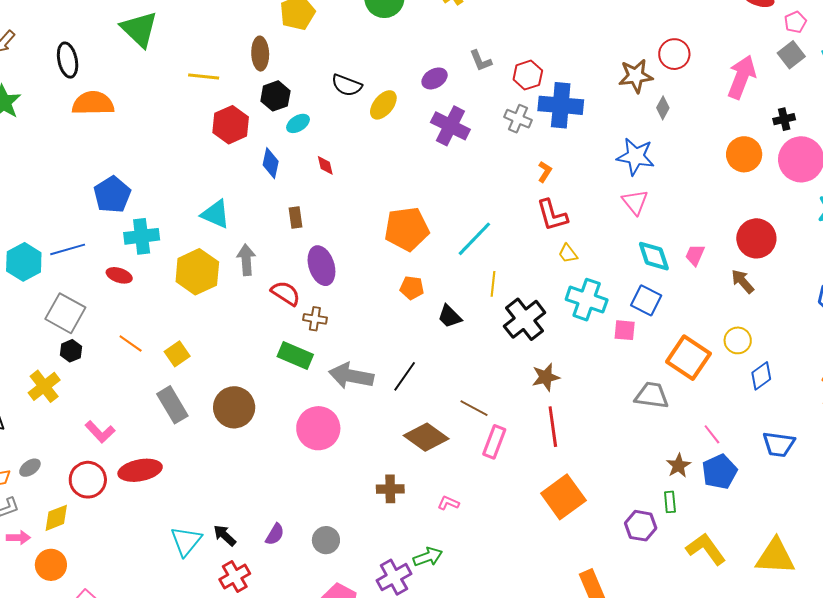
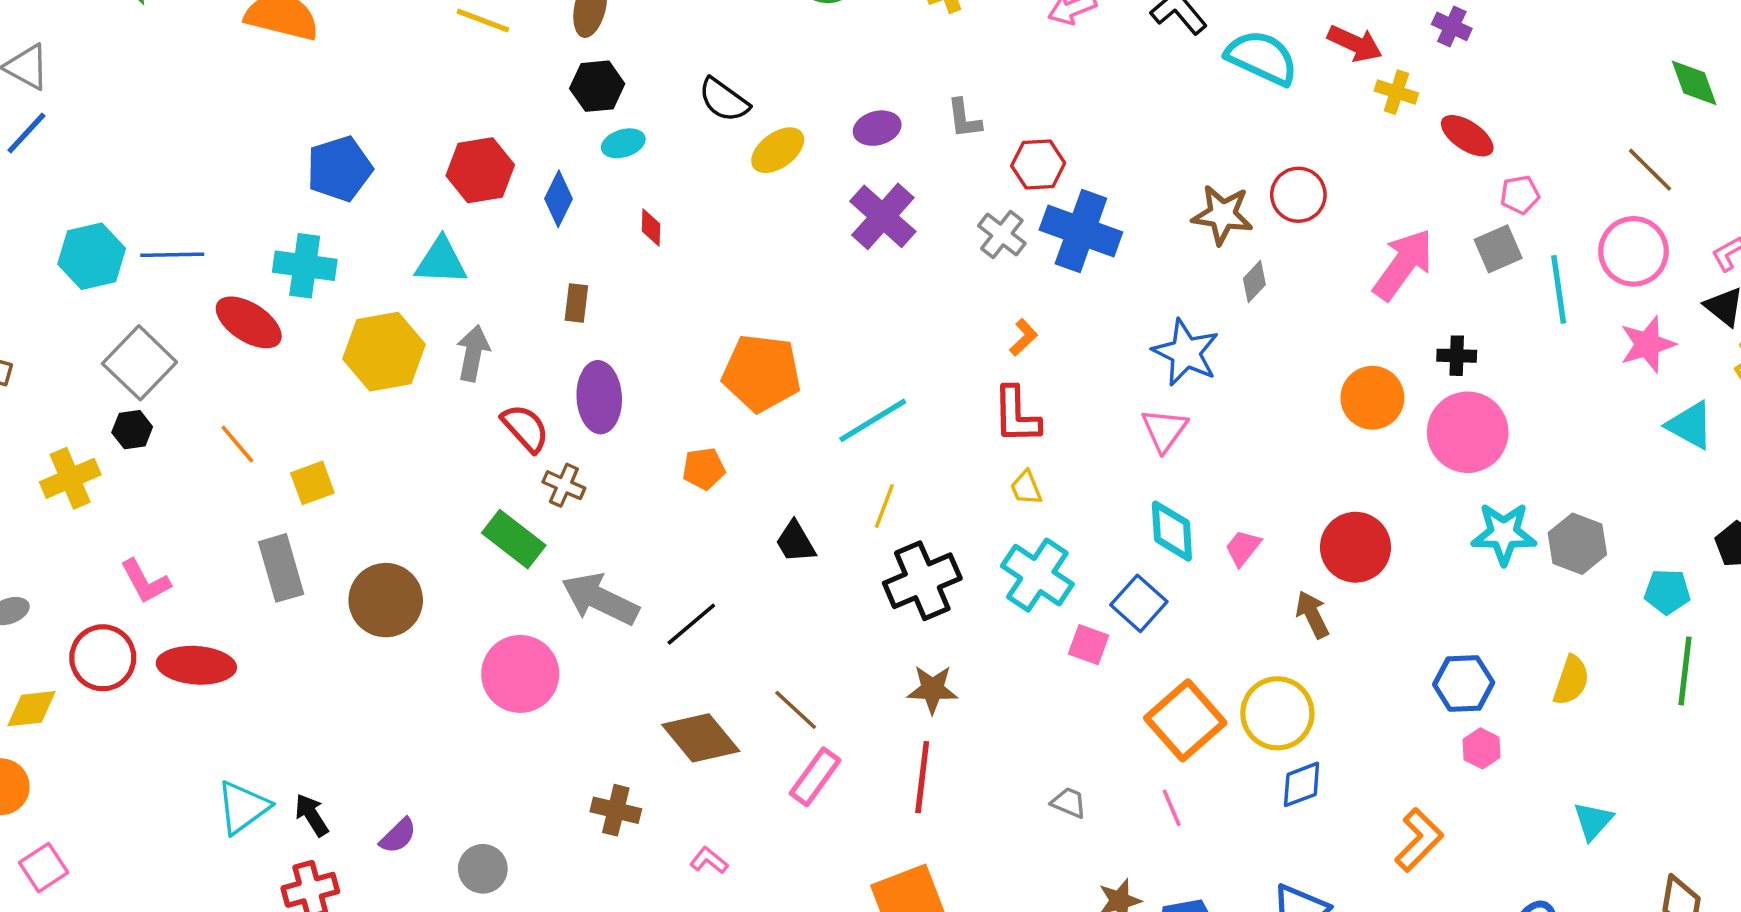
red hexagon: (231, 125) -> (480, 170), moved
blue pentagon: (112, 195) -> (339, 169), moved
cyan triangle: (215, 214) -> (441, 261), turned -36
red ellipse: (119, 275) -> (249, 322), size x1.5
orange pentagon: (412, 288) -> (704, 469), moved, turned -30
yellow circle: (738, 340) -> (1277, 713), size x1.5
gray trapezoid: (652, 395) -> (1069, 803), moved, size x0.6
pink line: (712, 434) -> (1172, 808), moved

